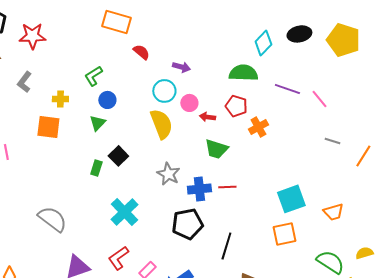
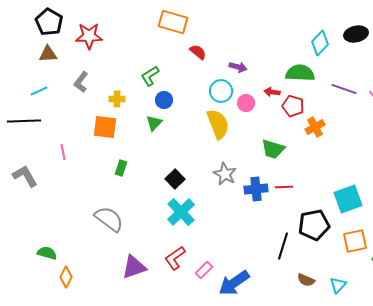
red arrow: (207, 117) -> (272, 92), moved
black square: (118, 156) -> (175, 179), moved
green rectangle: (96, 168) -> (121, 168), moved
black pentagon: (187, 224) -> (314, 225), moved
orange square: (284, 234) -> (355, 241), moved

